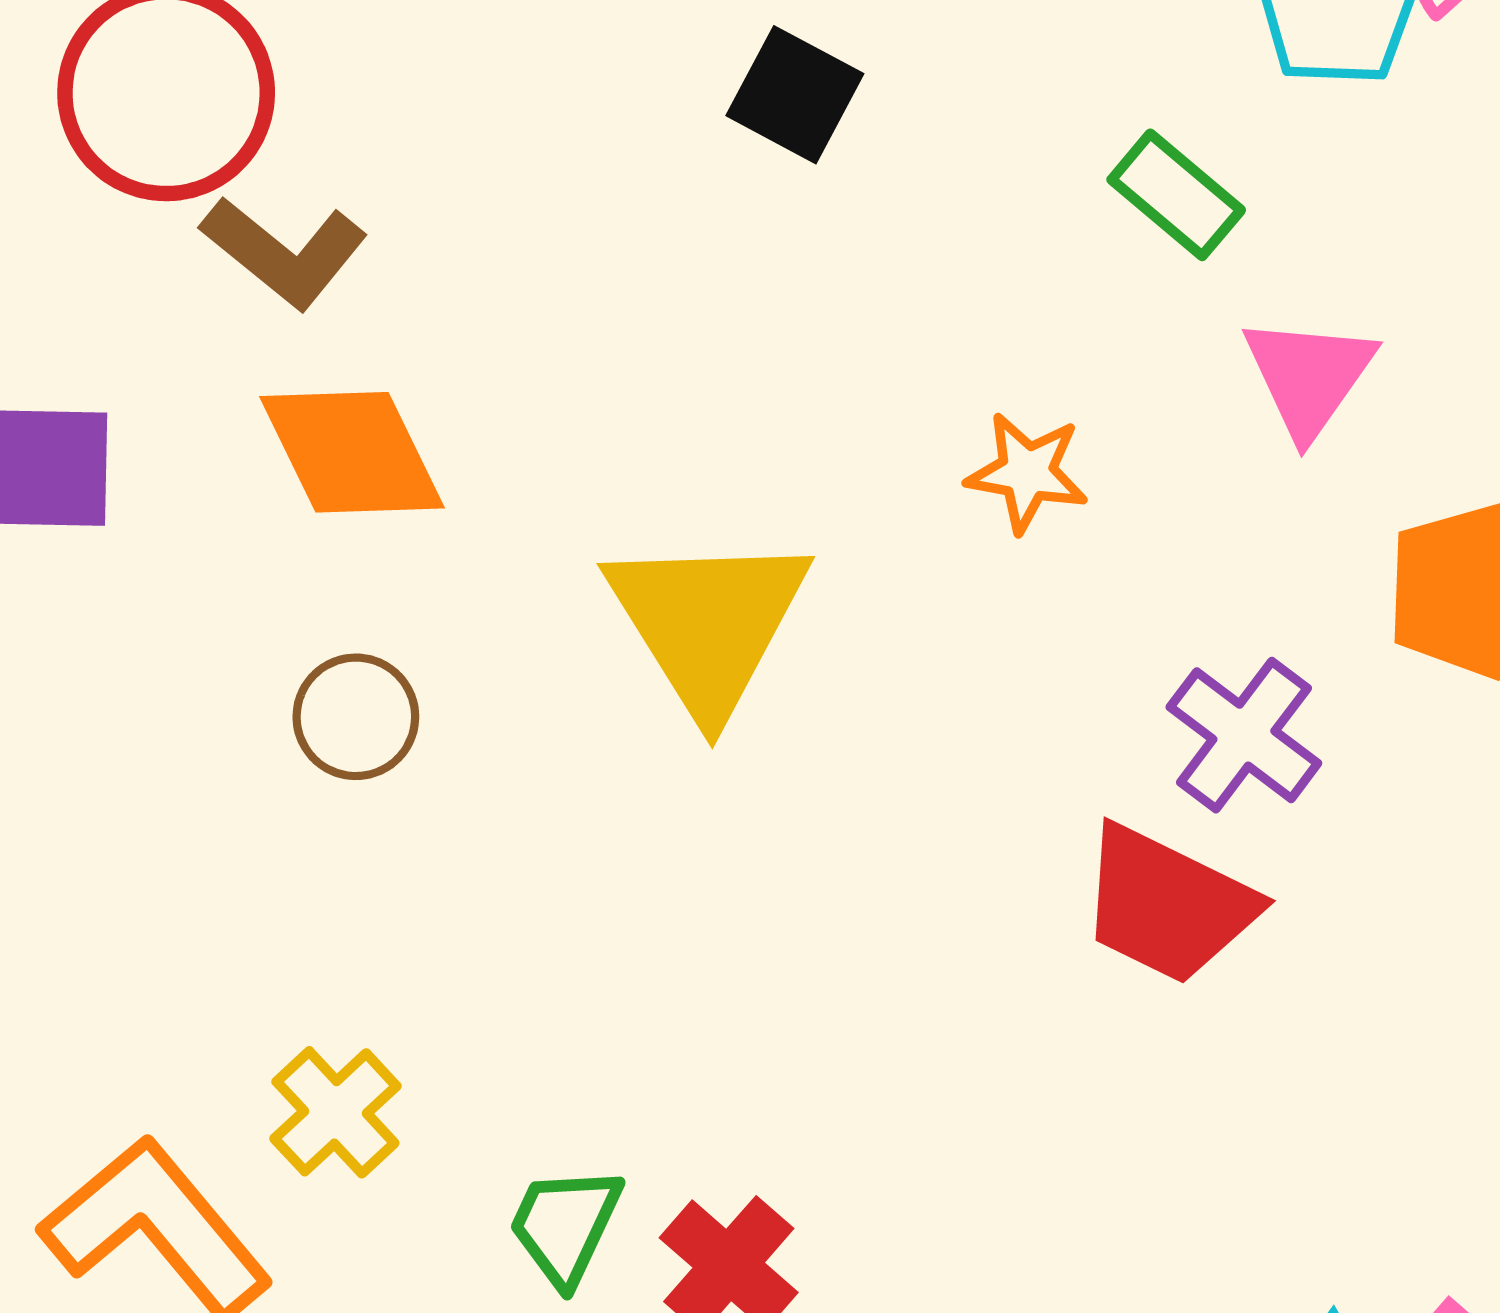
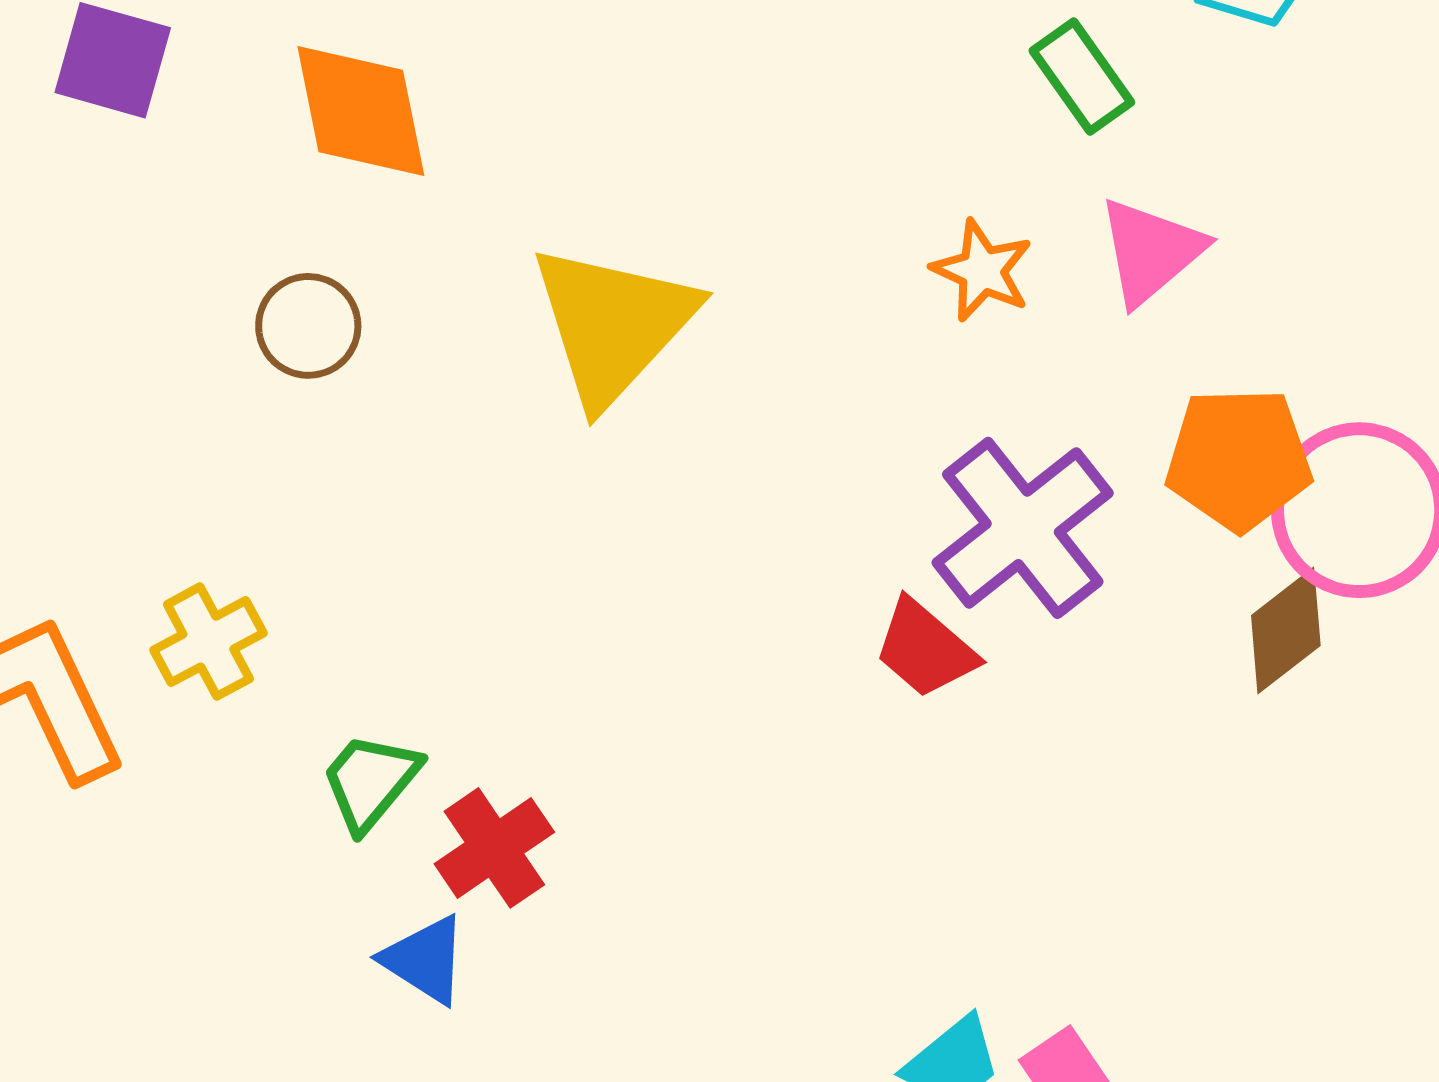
orange star: (1027, 472) -> (982, 271), moved
purple cross: (1244, 735) -> (1023, 528), size x1.4
red trapezoid: (1167, 905) -> (925, 649), size x0.7

